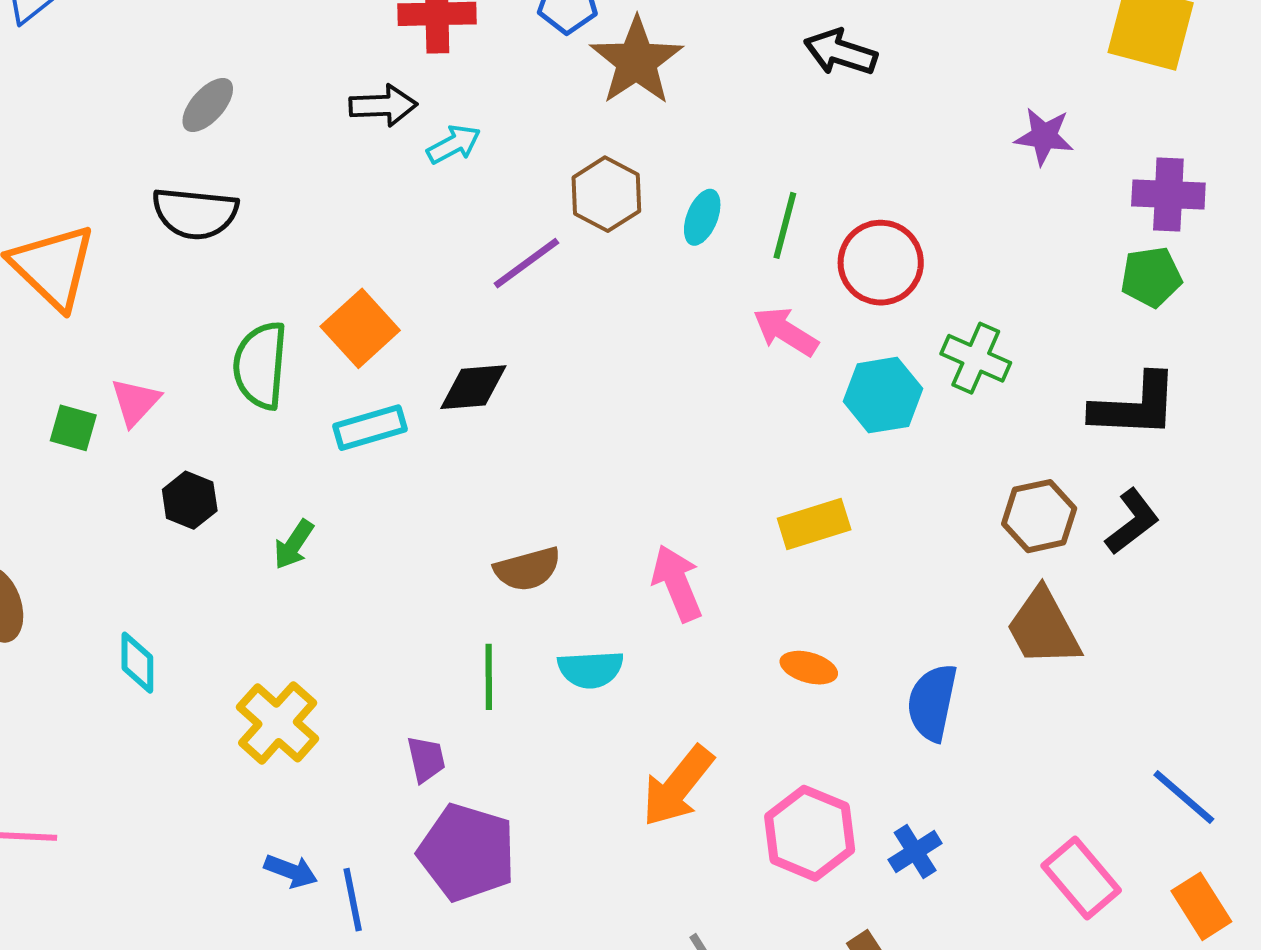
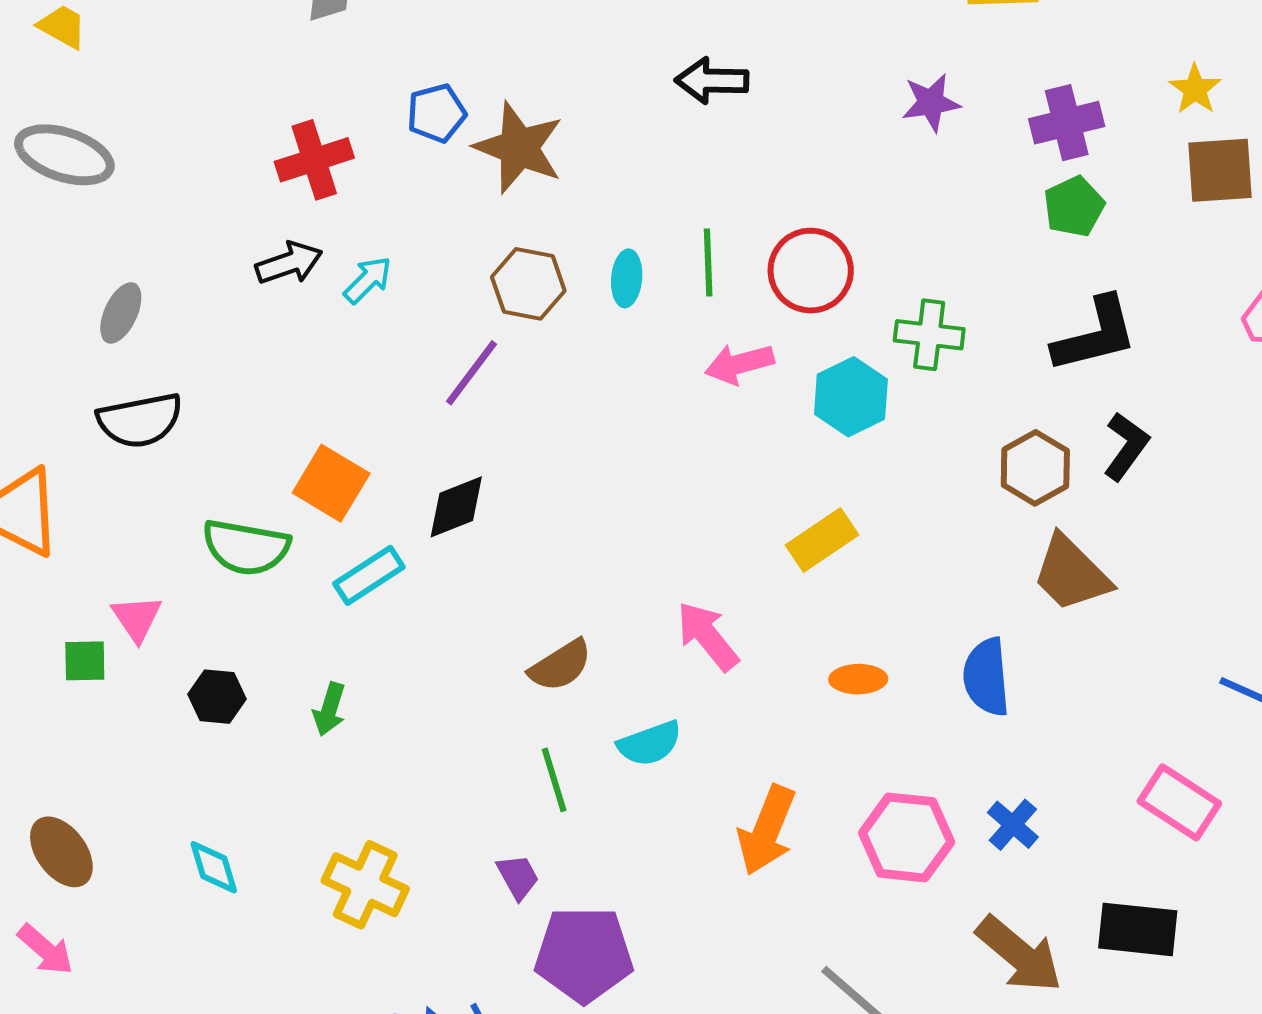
pink arrow: (786, 331) -> (739, 364), turned -30
green semicircle: (260, 365) -> (246, 547), turned -68

